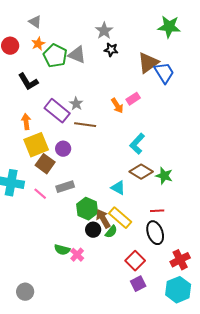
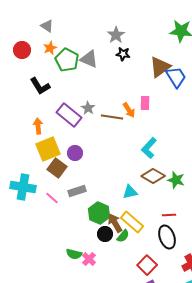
pink rectangle: (133, 99) -> (145, 103), turned -56
brown line: (85, 125) -> (112, 117), moved
cyan triangle: (118, 188) -> (130, 192), turned -42

